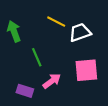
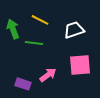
yellow line: (56, 22) -> (40, 20), moved
green line: (37, 57) -> (34, 43), moved, turned -60

